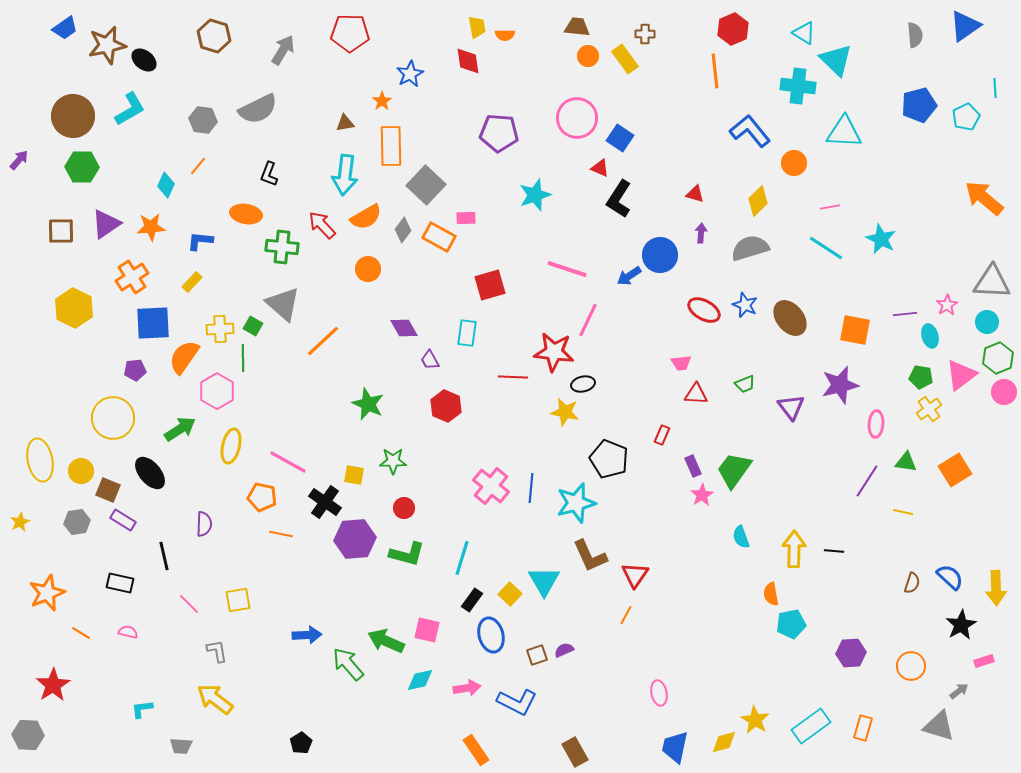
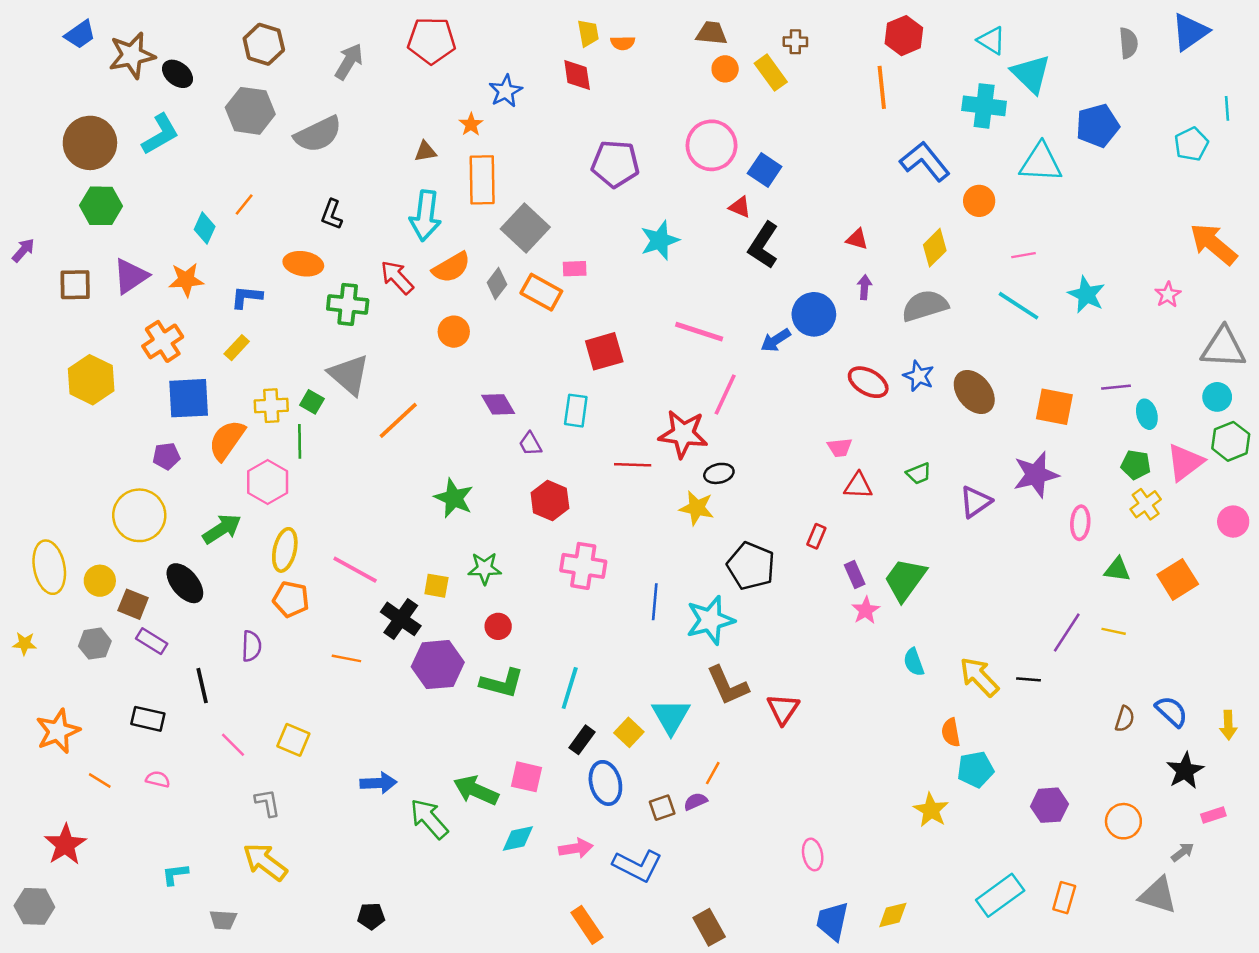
blue pentagon: (919, 105) -> (1098, 126), moved
gray hexagon: (203, 120) -> (250, 111), moved, size x1.4
purple arrow: (19, 160) -> (23, 250), moved
pink star: (947, 305) -> (1168, 295), moved
pink circle: (1004, 392) -> (1233, 522), moved
purple triangle: (791, 407) -> (975, 502), turned 32
purple line: (867, 481) -> (1067, 633), moved
pink cross: (491, 486) -> (583, 566), moved, turned -30
orange pentagon: (262, 497) -> (291, 599), moved
yellow star: (20, 522) -> (25, 644), turned 30
yellow arrow: (794, 549) -> (979, 677), turned -45
yellow arrow: (996, 588) -> (1228, 725), size x0.7
yellow square: (238, 600) -> (293, 740), turned 32
orange line: (626, 615) -> (713, 773), moved
yellow star: (755, 720) -> (931, 810), moved
black pentagon: (301, 743) -> (371, 916), turned 30

